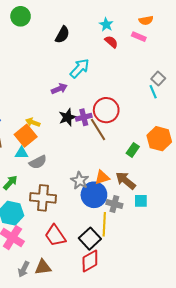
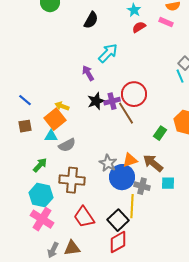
red semicircle: (111, 42) -> (139, 27), turned -72
purple arrow: (59, 89) -> (88, 73), turned -98

